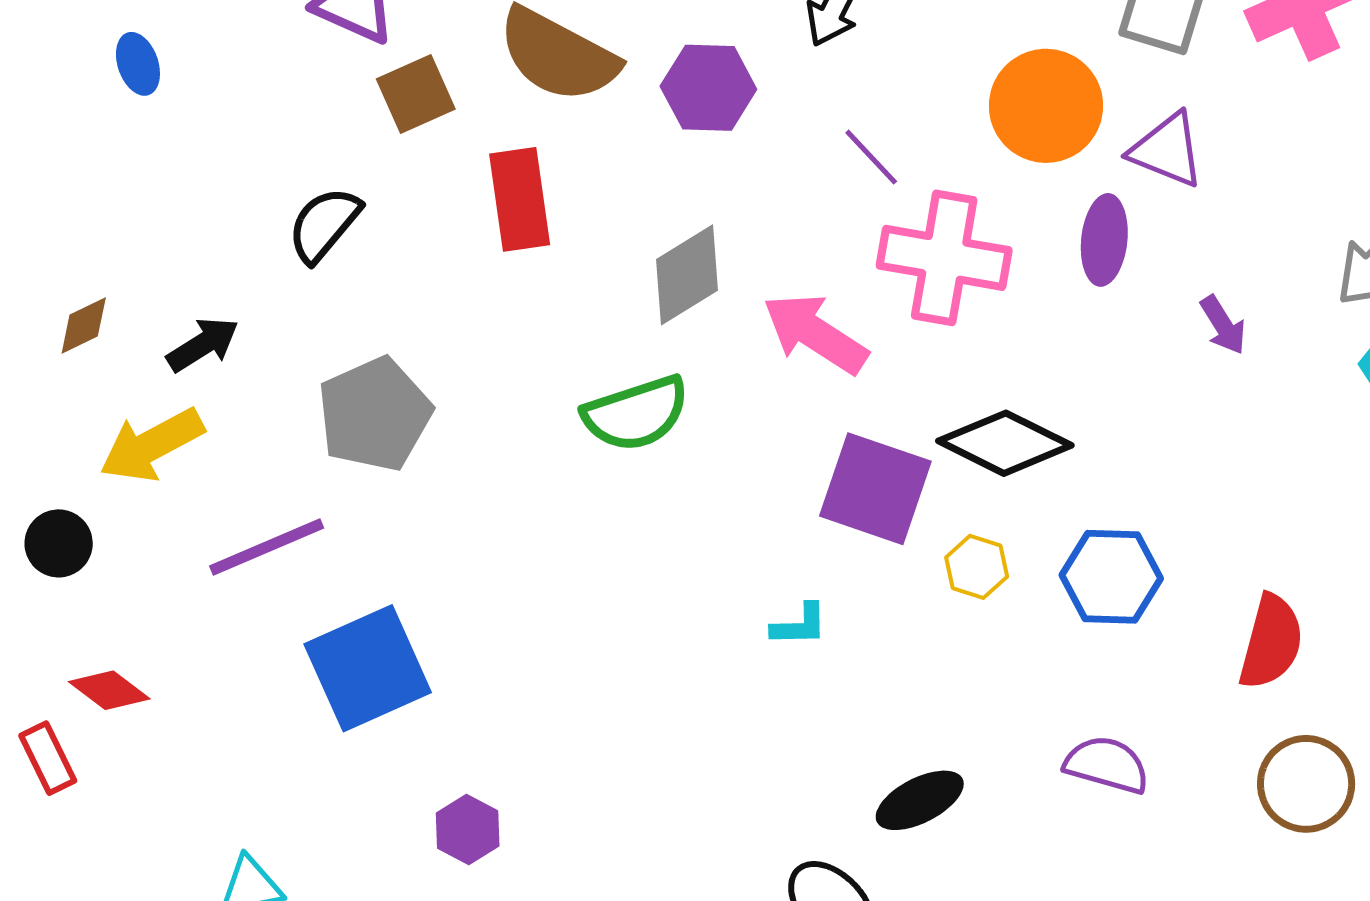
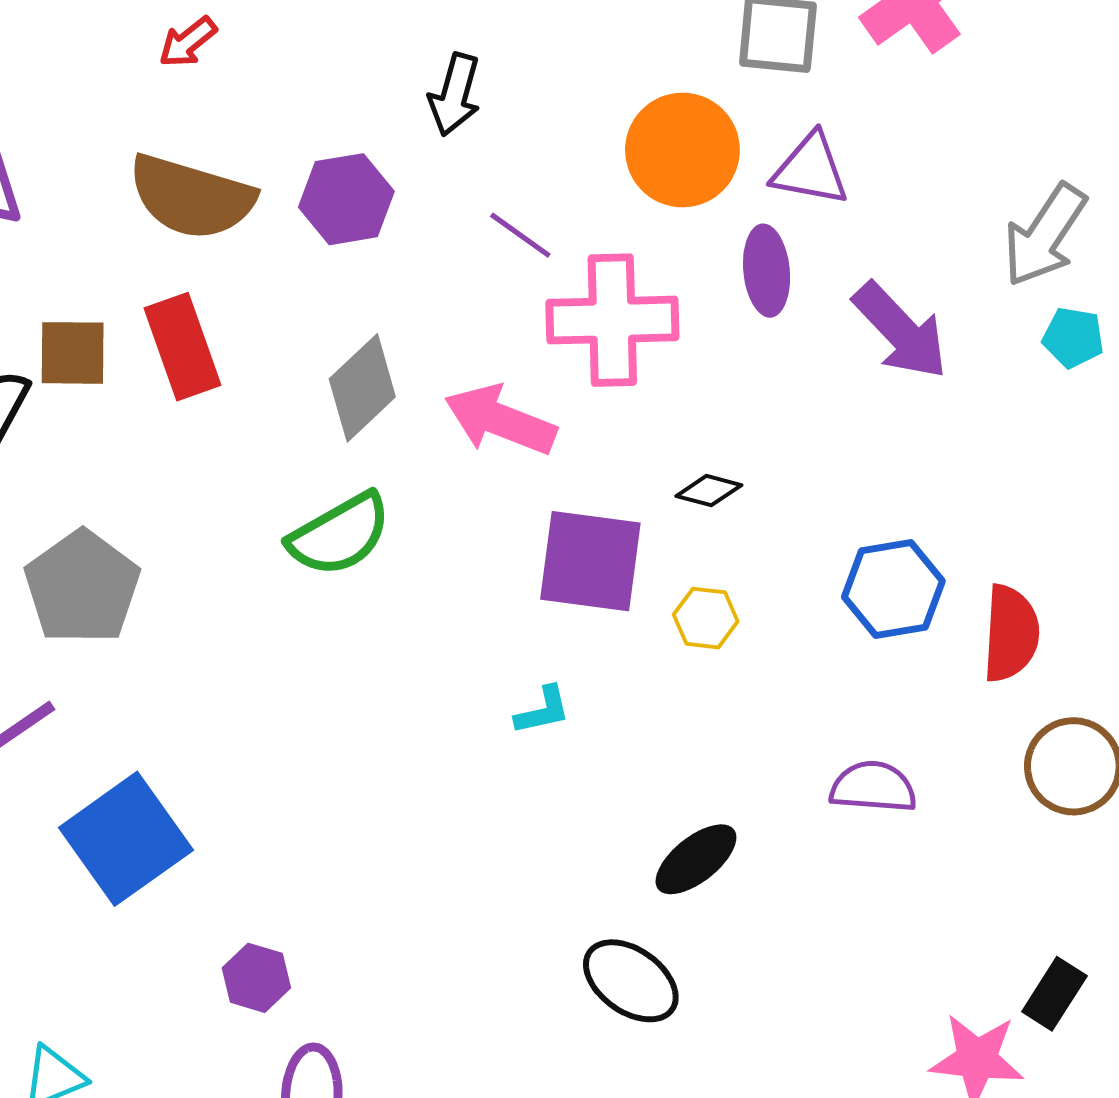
brown square: (416, 94) -> (73, 353), moved, turned 36
purple arrow: (1223, 325) -> (901, 331), size x1.8
black diamond: (1005, 443) -> (709, 491), size x0.5
blue hexagon: (1111, 577) -> (893, 589), moved

